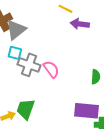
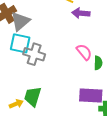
cyan square: (15, 53) -> (20, 43), size x1.5
pink semicircle: (51, 69) -> (84, 52), moved

